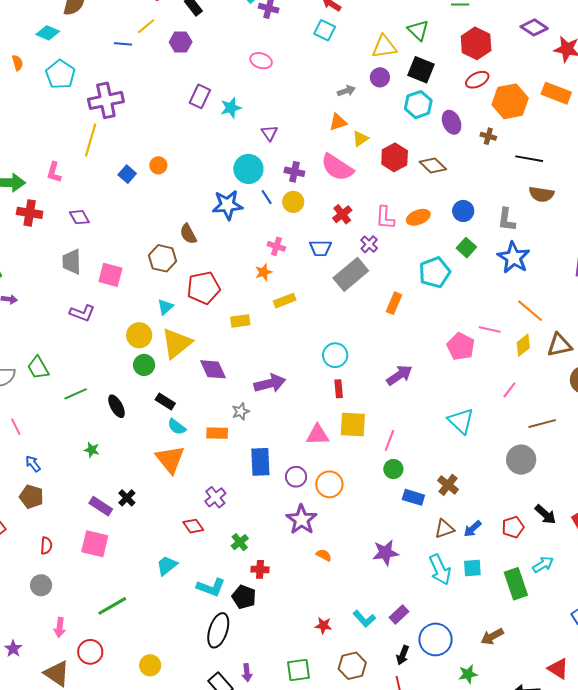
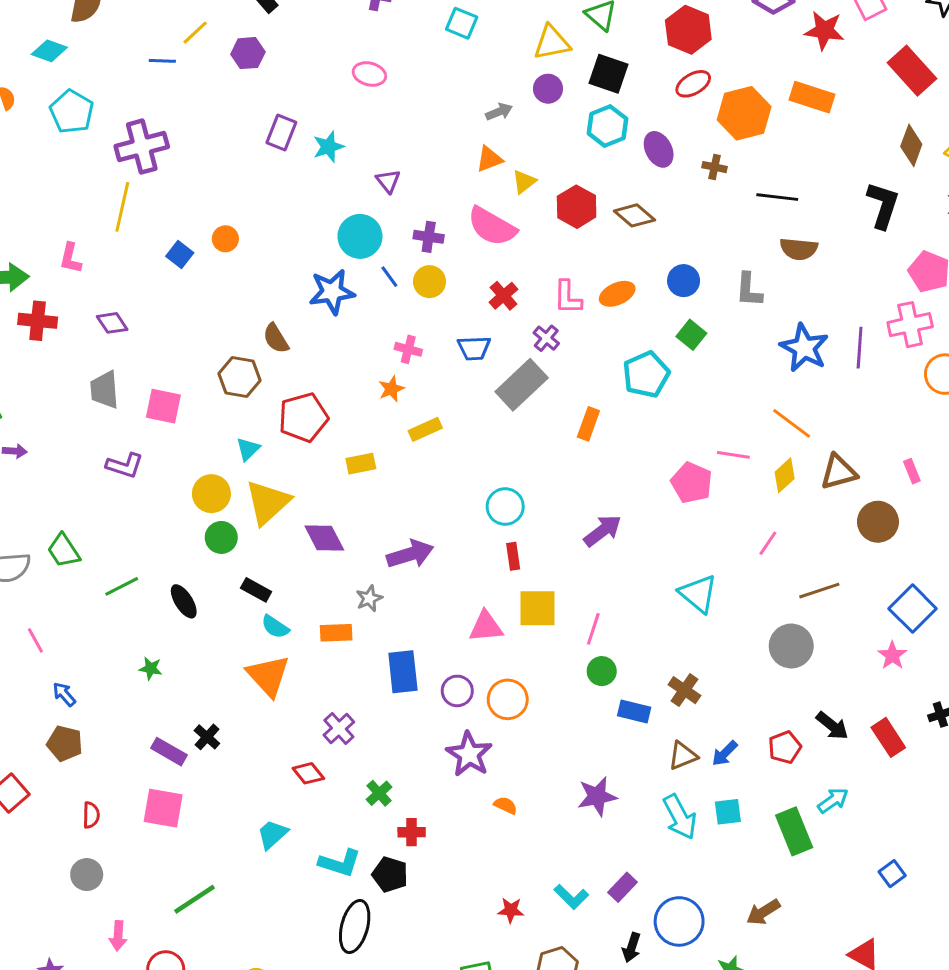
blue star: (514, 258) -> (804, 348), moved

